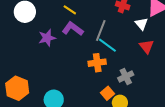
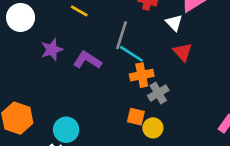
purple L-shape: (73, 29) -> (87, 60), moved
orange cross: (97, 63) -> (142, 75), moved
orange square: (107, 93) -> (136, 117), turned -32

